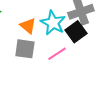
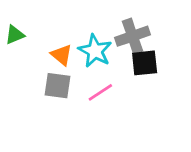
black square: (76, 32) -> (145, 63), moved, turned 30

